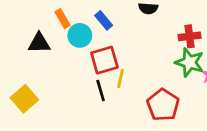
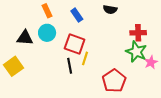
cyan circle: (80, 35) -> (47, 33), moved
black triangle: (39, 43) -> (25, 38), moved
red square: (104, 60) -> (75, 44), turned 30

